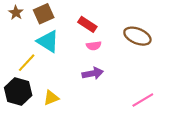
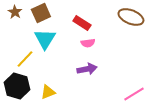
brown ellipse: (137, 36) -> (131, 17), moved
cyan triangle: (48, 41) -> (45, 39), turned 30

